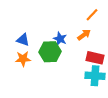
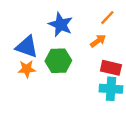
blue star: (60, 39) -> (61, 25), moved, size x1.5
blue triangle: (23, 40) -> (27, 47), size x1.5

